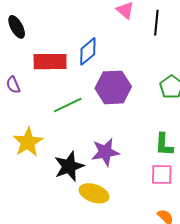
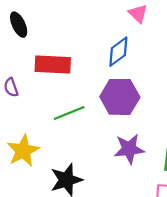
blue diamond: (88, 51) -> (118, 52), moved
purple star: (105, 152) -> (129, 149), moved

